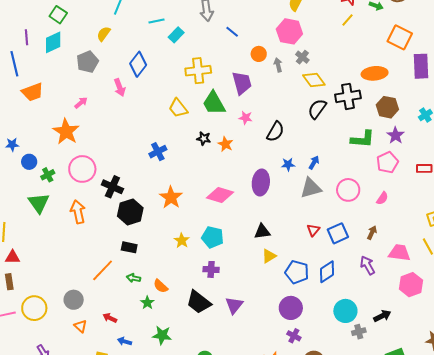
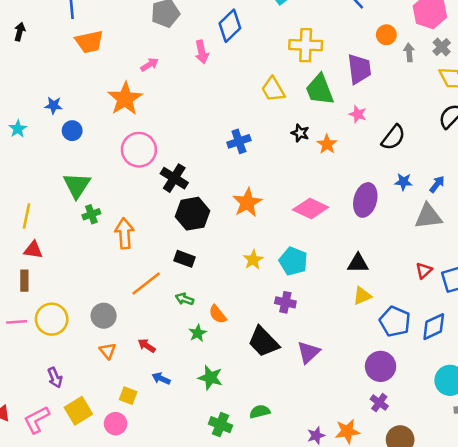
green cross: (48, 175) -> (91, 214), moved
orange arrow: (78, 212) -> (124, 233), moved

